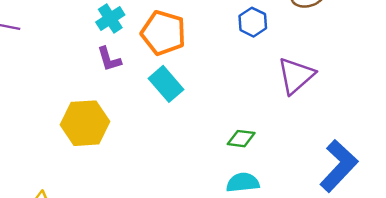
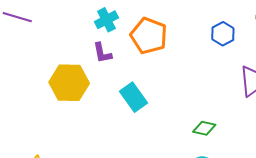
cyan rectangle: (166, 84) -> (133, 97), moved
yellow hexagon: (85, 123) -> (69, 83), moved

